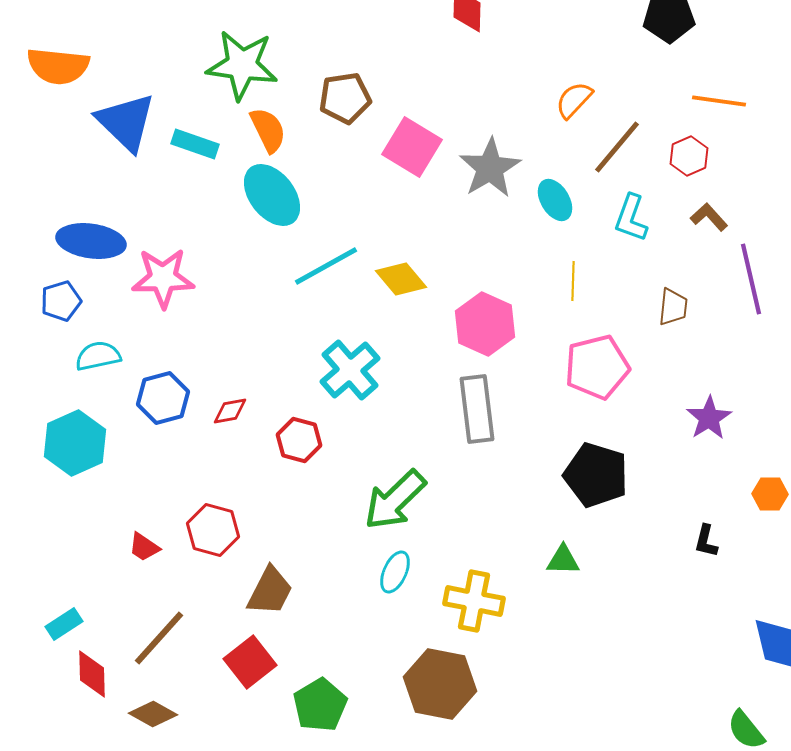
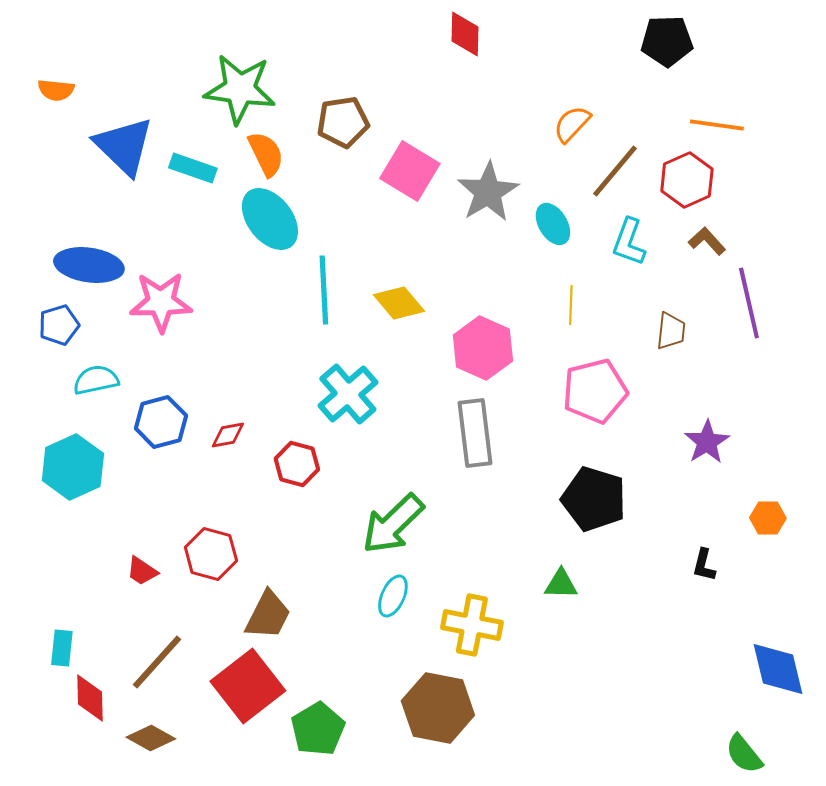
orange semicircle: (58, 66) -> (56, 90), size x0.6
red hexagon: (689, 156) -> (687, 180), size x1.4
cyan line: (326, 266) -> (324, 290), turned -64
cyan rectangle: (64, 624) -> (62, 648), turned -51
red square: (250, 662) -> (248, 686), size x1.4

